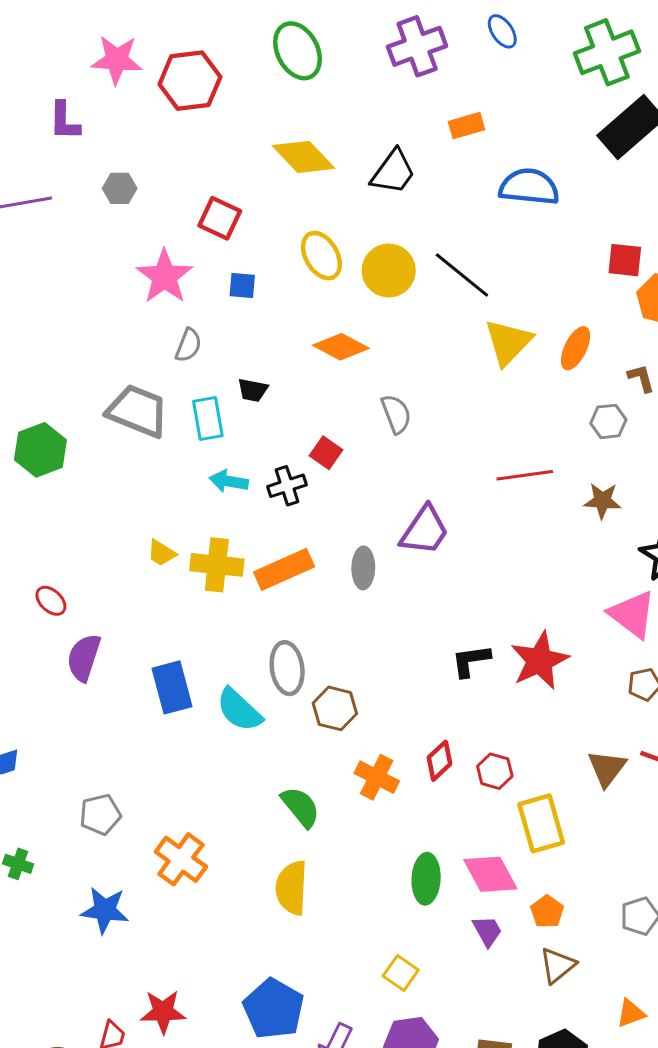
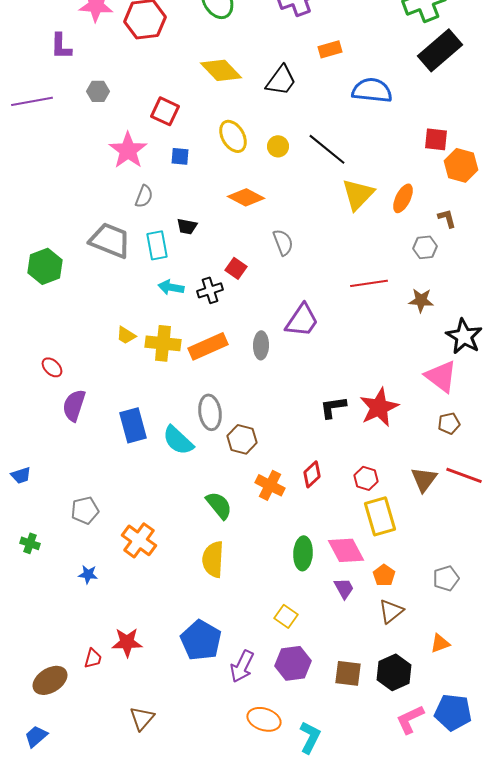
yellow circle: (389, 271) -> (278, 146), size x0.6
red hexagon: (495, 771) -> (366, 478), moved
blue star: (105, 910) -> (88, 574), size x0.6

